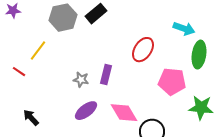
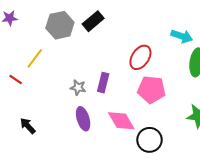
pink pentagon: (172, 82) -> (152, 90), moved
purple ellipse: (86, 111) -> (83, 119), turned -70

